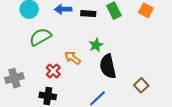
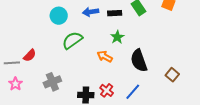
green star: (96, 45) -> (117, 37), moved
red cross: (53, 71) -> (107, 90), moved

